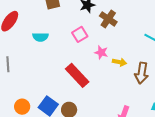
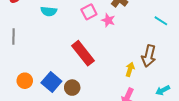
pink star: (101, 52) -> (108, 20), moved
yellow arrow: (119, 62) -> (130, 69), moved, turned -88

